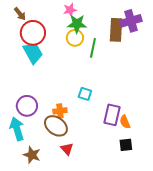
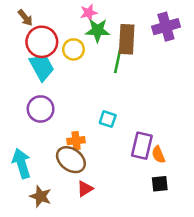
brown rectangle: (116, 30) -> (127, 39), moved
yellow circle: (75, 38) -> (73, 49), moved
purple circle: (27, 106) -> (41, 109), moved
red triangle: (67, 149) -> (85, 189), turned 40

